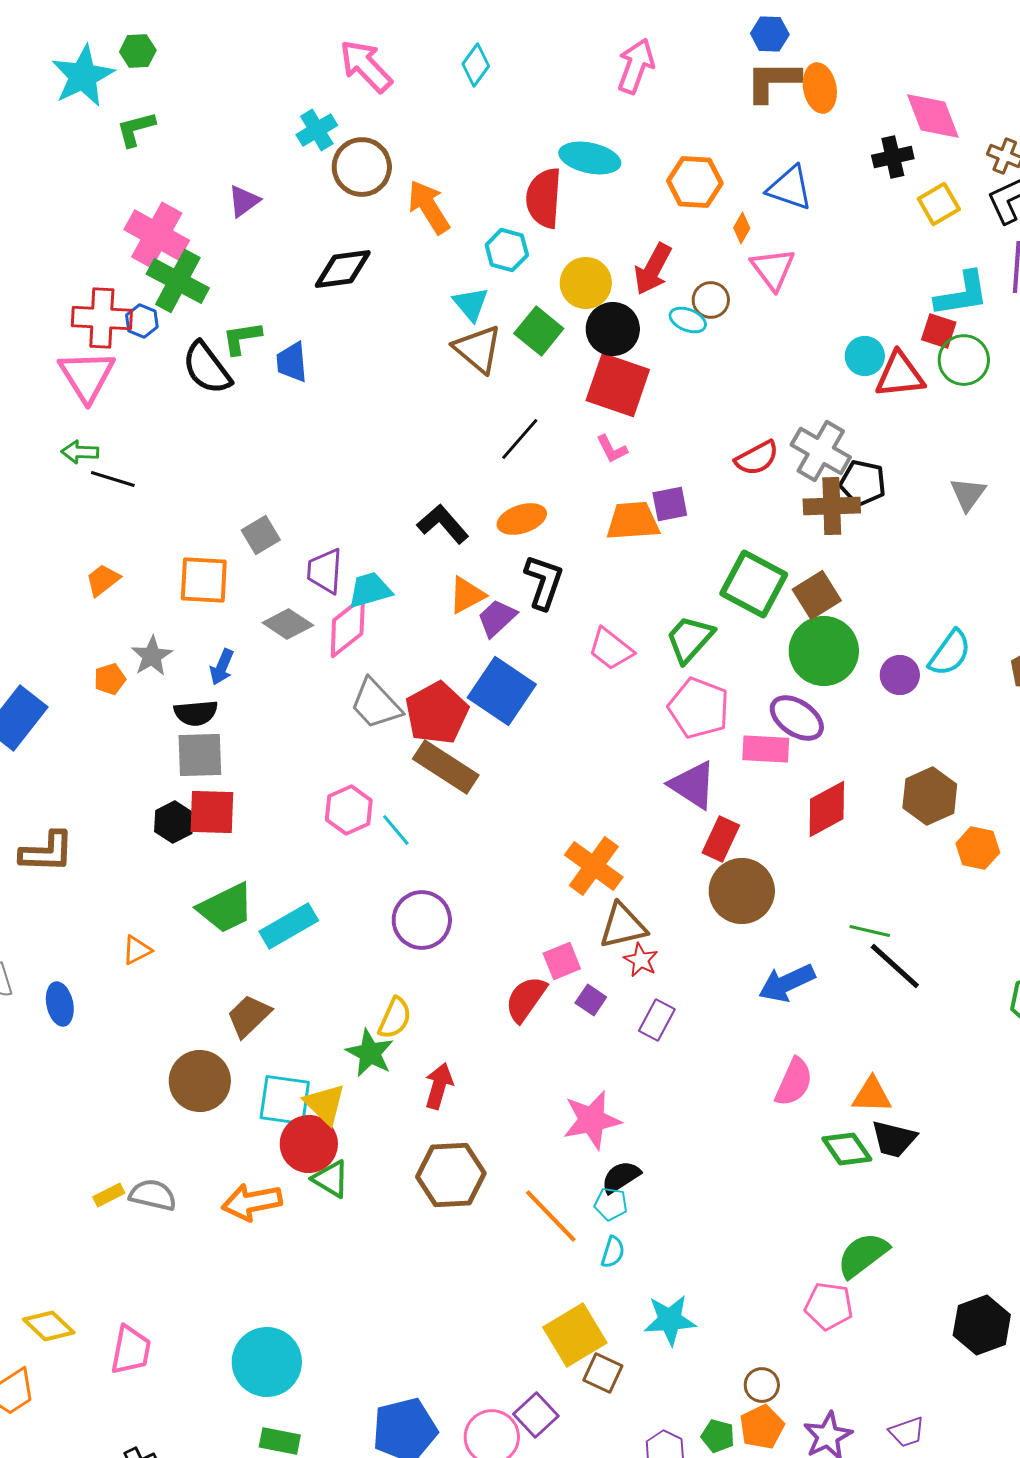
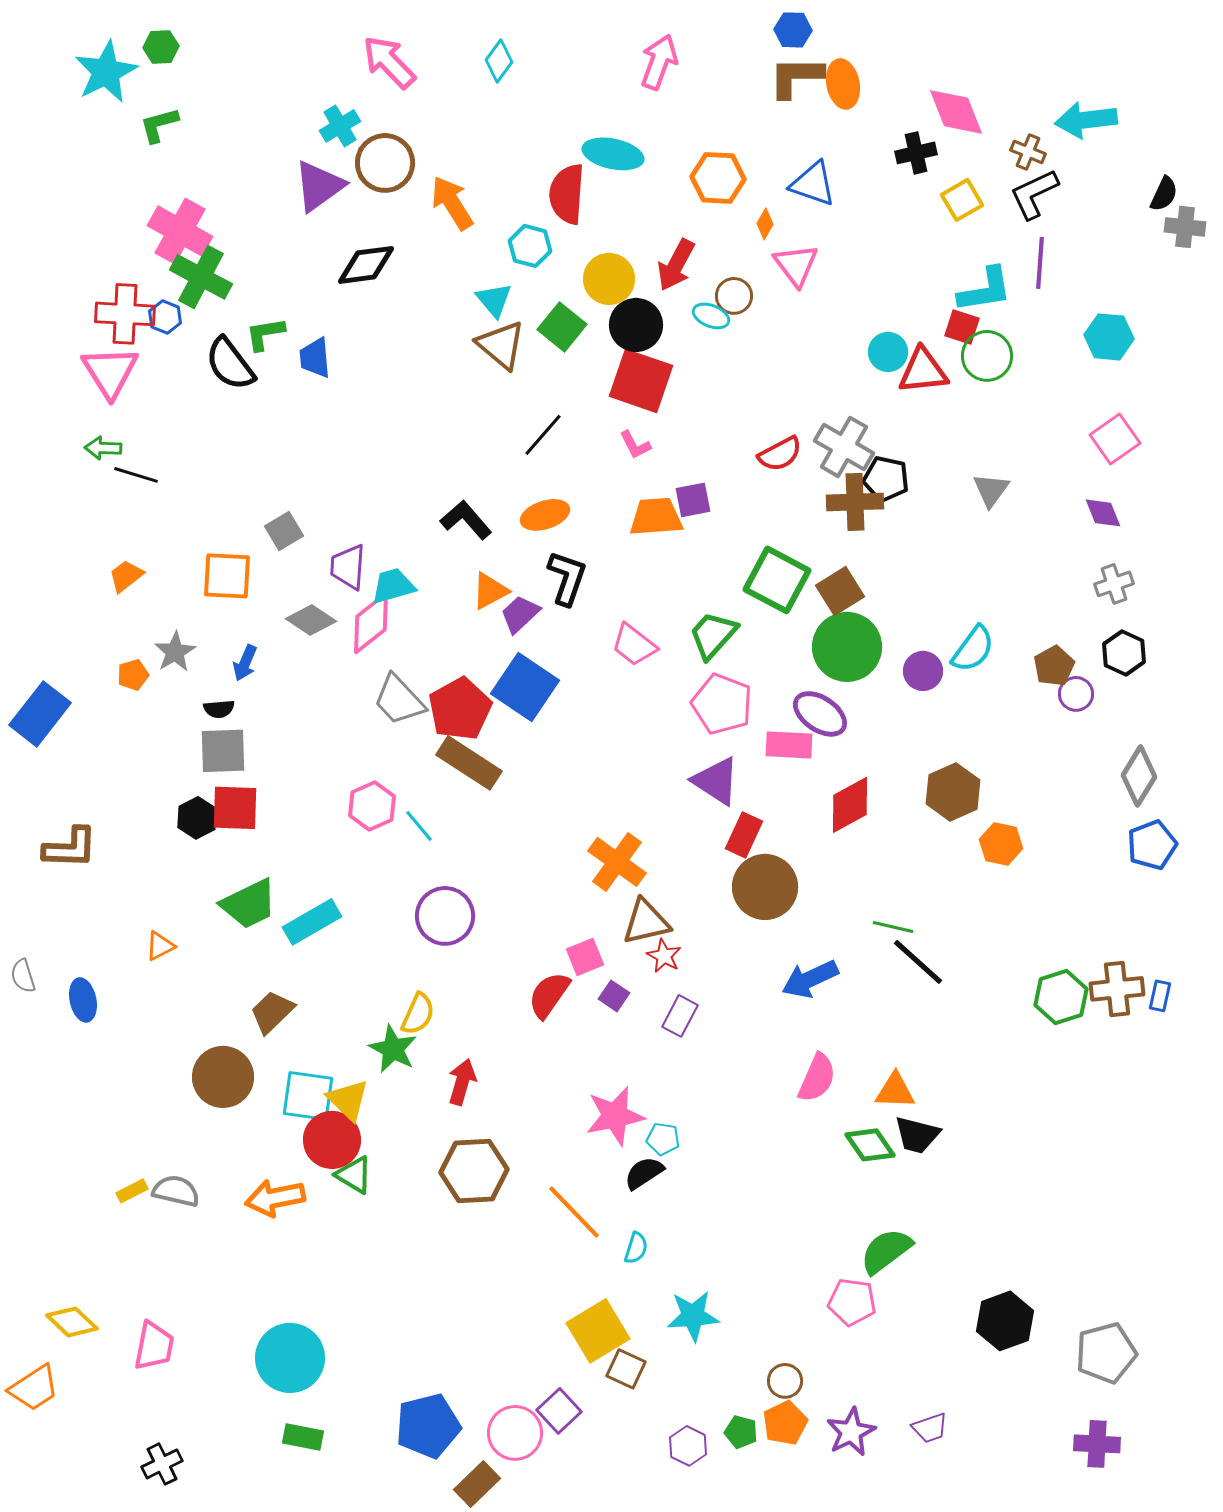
purple triangle: (244, 201) -> (319, 186), moved, size x1.6
black semicircle: (196, 713) -> (219, 709), size x0.7
cyan pentagon: (611, 1204) -> (663, 1139), moved

